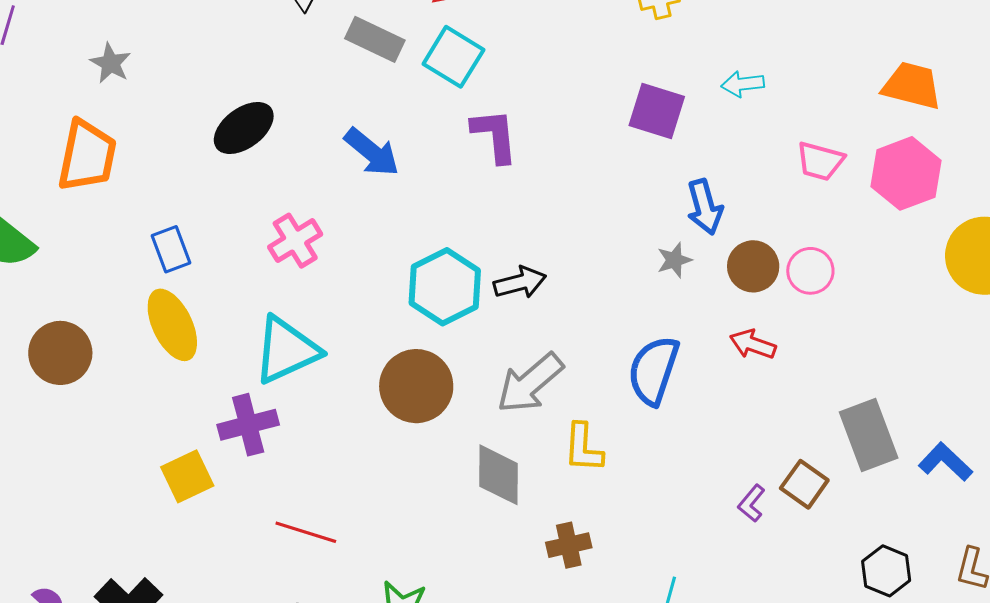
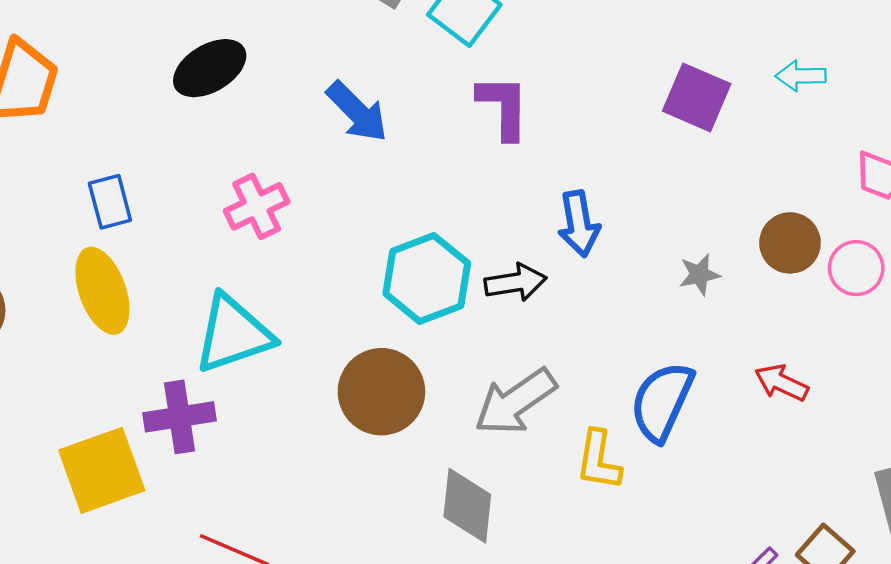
blue arrow: (705, 207) -> (579, 224), moved
brown circle: (753, 266) -> (790, 243), moved
pink circle: (810, 271) -> (856, 268), moved
yellow L-shape: (583, 448) -> (599, 460), moved
yellow square: (187, 476) -> (102, 470), size x1.4

